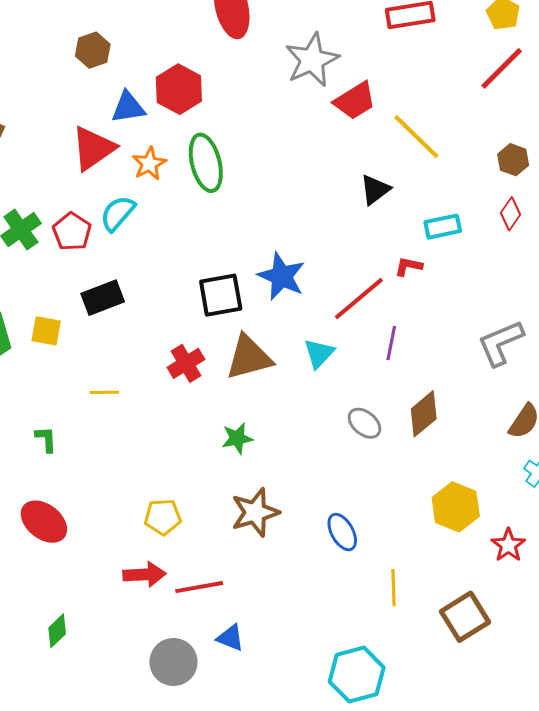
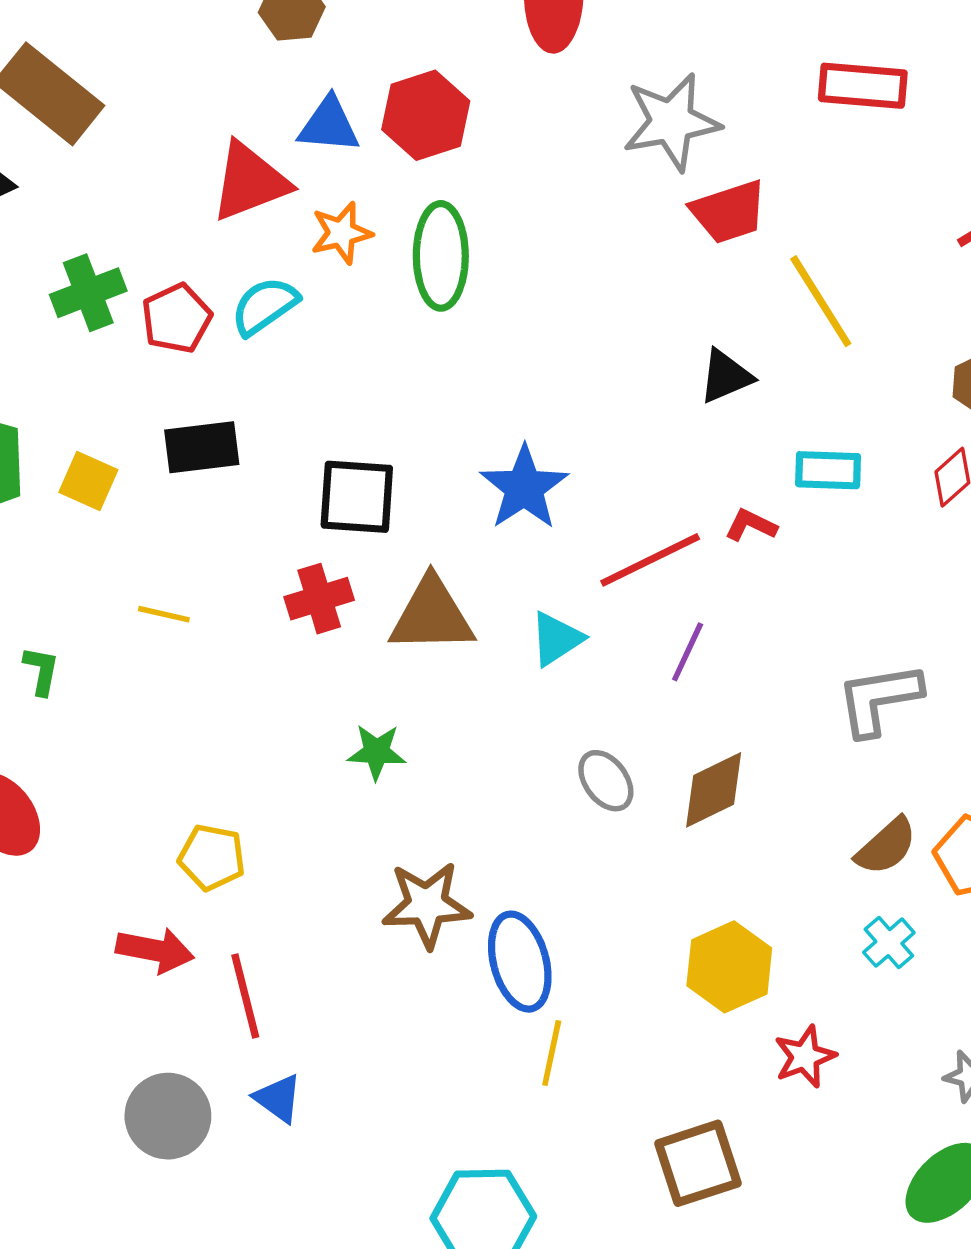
black square: (221, 295) -> (357, 497), moved
brown star: (255, 512) -> (427, 905), moved
blue ellipse: (342, 532) -> (520, 962), size x1.4
red line: (199, 587) -> (245, 996), turned 72
yellow line: (394, 588) -> (552, 1053), moved

